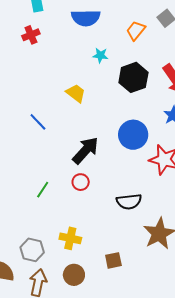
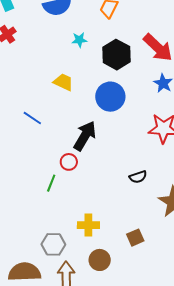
blue circle: (133, 135) -> (110, 97), moved
red circle: (81, 182) -> (69, 162), moved
black semicircle: (129, 202) -> (138, 177), size x0.7

